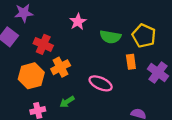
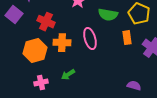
orange cross: (61, 67) -> (62, 43), turned 30
pink ellipse: (101, 83) -> (90, 39), moved, turned 50

